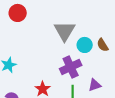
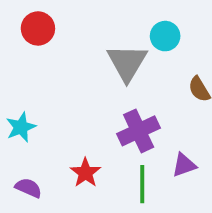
cyan circle: (85, 45) -> (165, 36), moved

